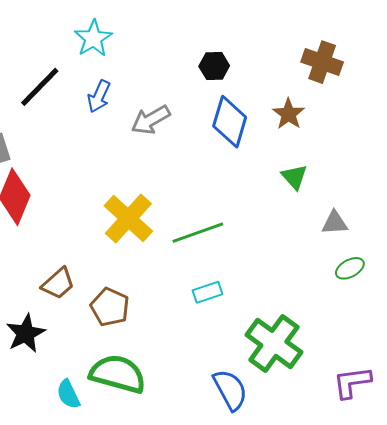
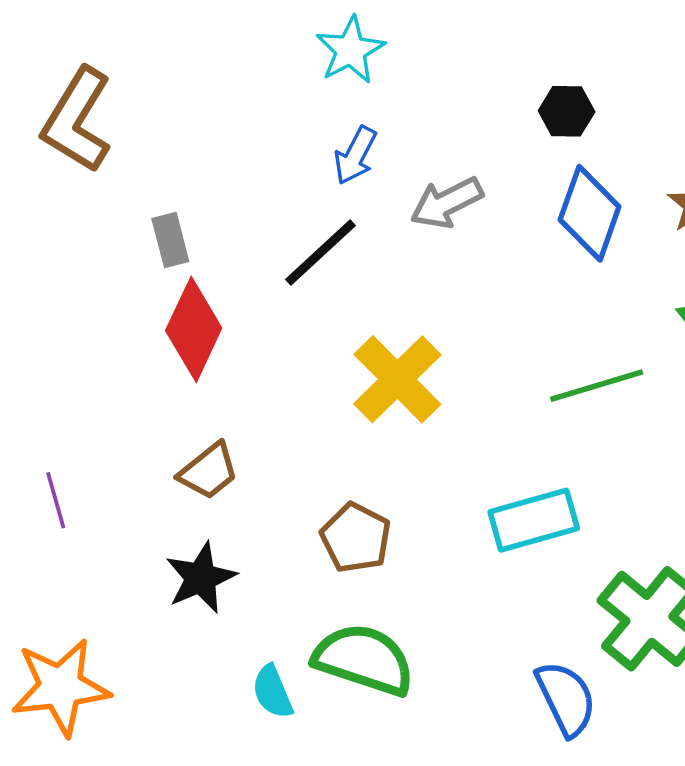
black line: (40, 87) -> (320, 252), moved
green line: (198, 233) -> (597, 386), moved
brown trapezoid: (58, 283) -> (209, 471), moved
cyan rectangle: (207, 292) -> (534, 520), size x1.6

